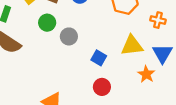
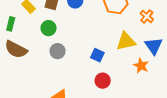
orange cross: (158, 20) -> (147, 16), turned 32
gray circle: (69, 36) -> (58, 51), moved

